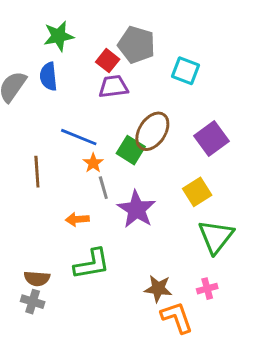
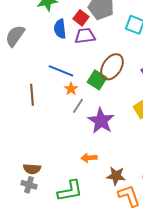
blue semicircle: (48, 76) -> (60, 29), moved
gray line: (103, 188) -> (78, 106), turned 49
orange arrow: (77, 219) -> (89, 158), moved
green L-shape: (92, 264) -> (70, 191), moved

